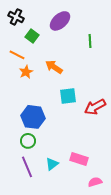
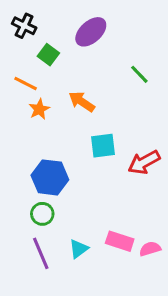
green line: (90, 41) -> (139, 74), moved, turned -40
pink semicircle: (95, 182) -> (150, 249), moved

